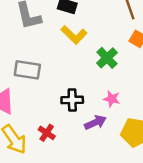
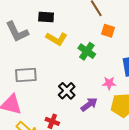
pink star: (112, 99) -> (109, 83), moved
black cross: (72, 100) -> (67, 91), turned -30

